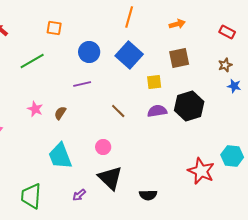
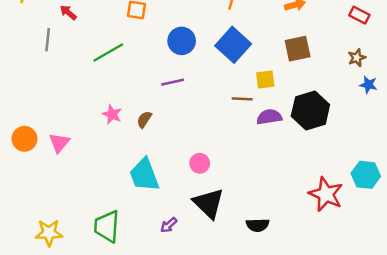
brown line: (118, 111) -> (242, 99), moved, turned -42

